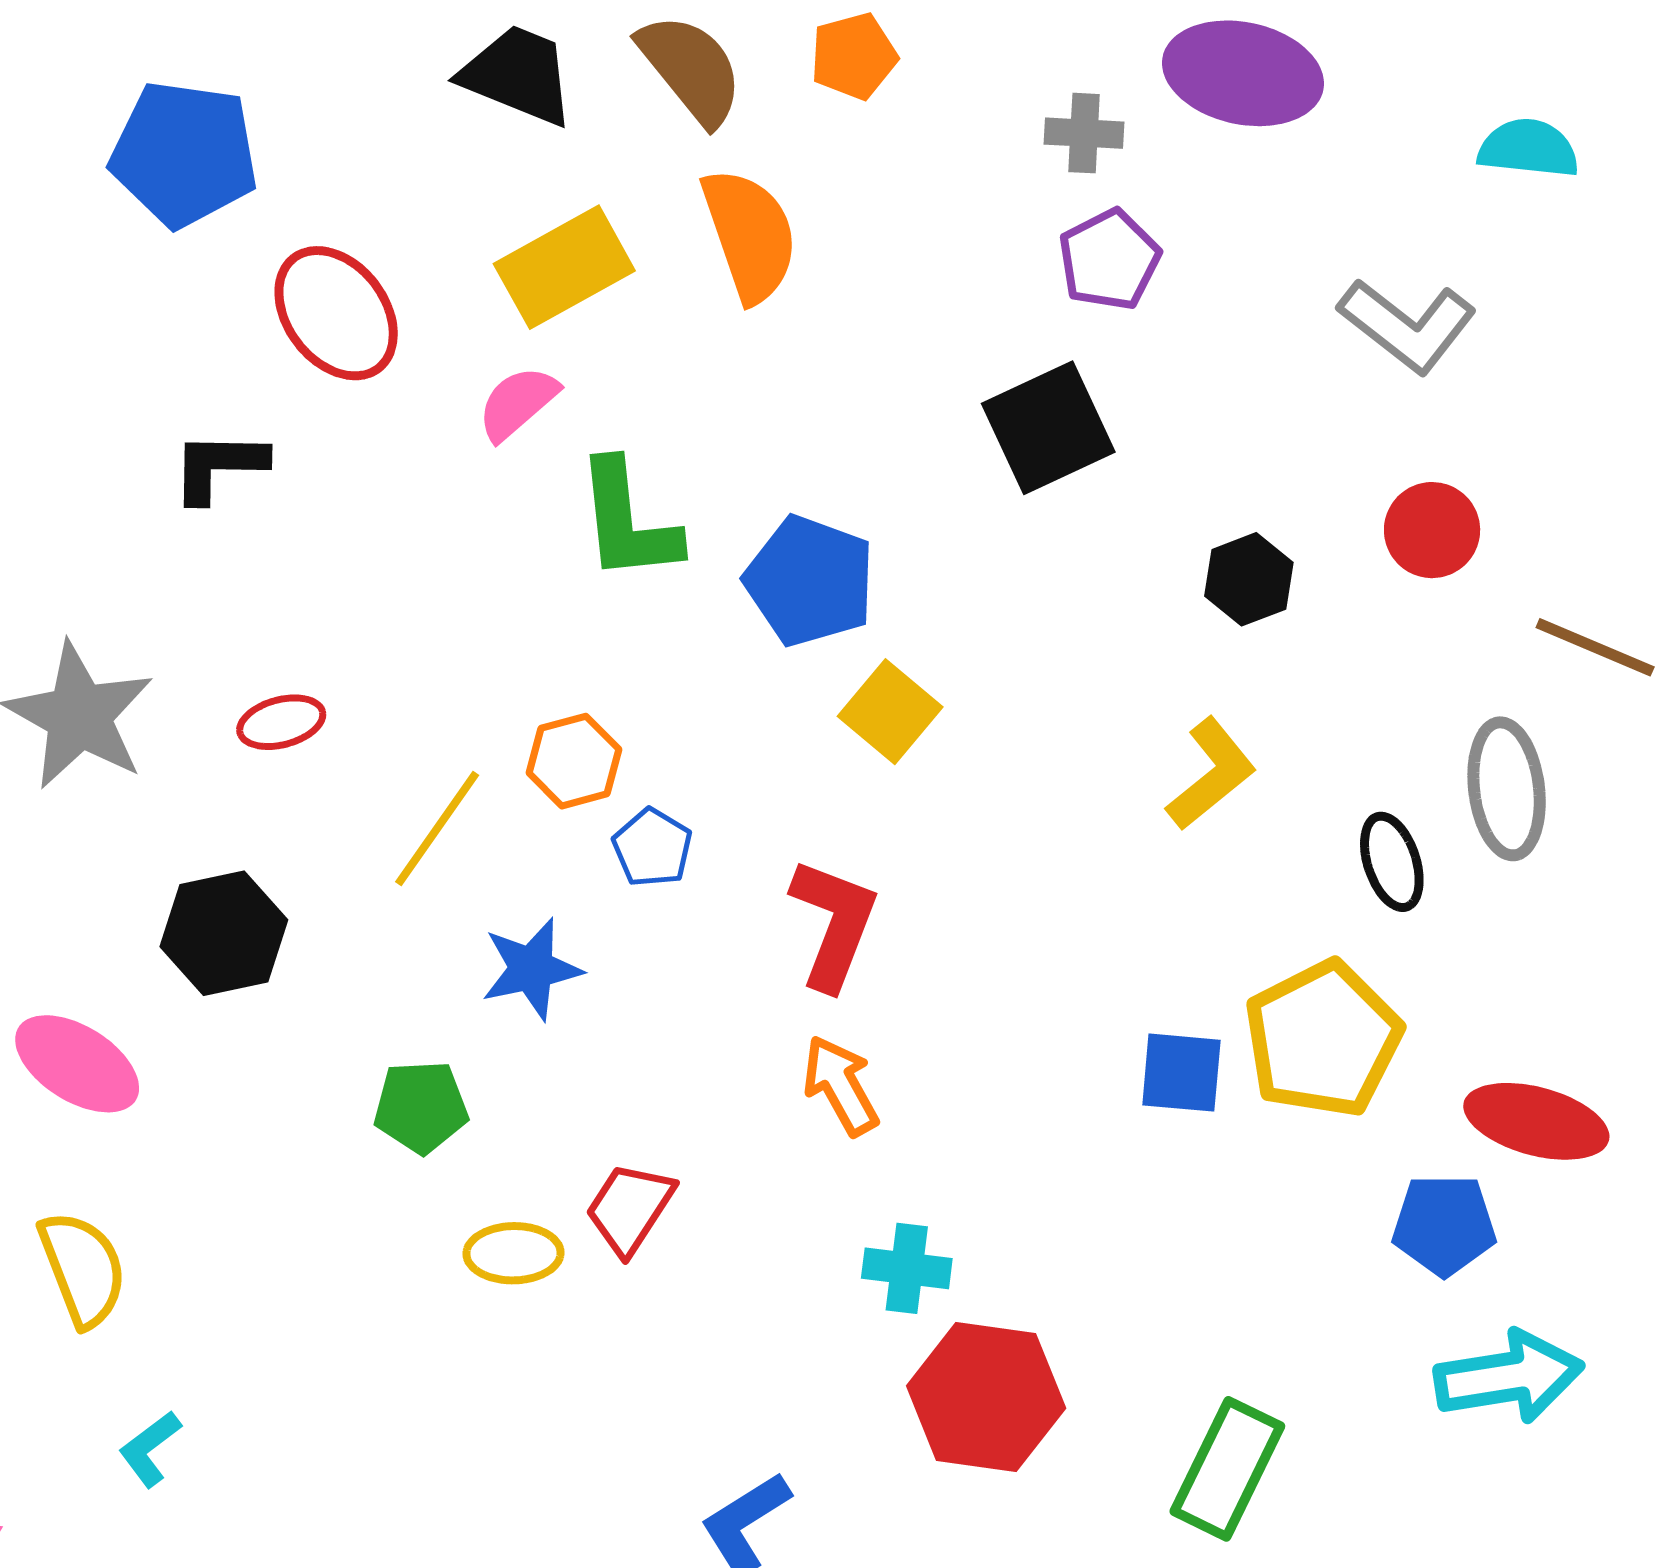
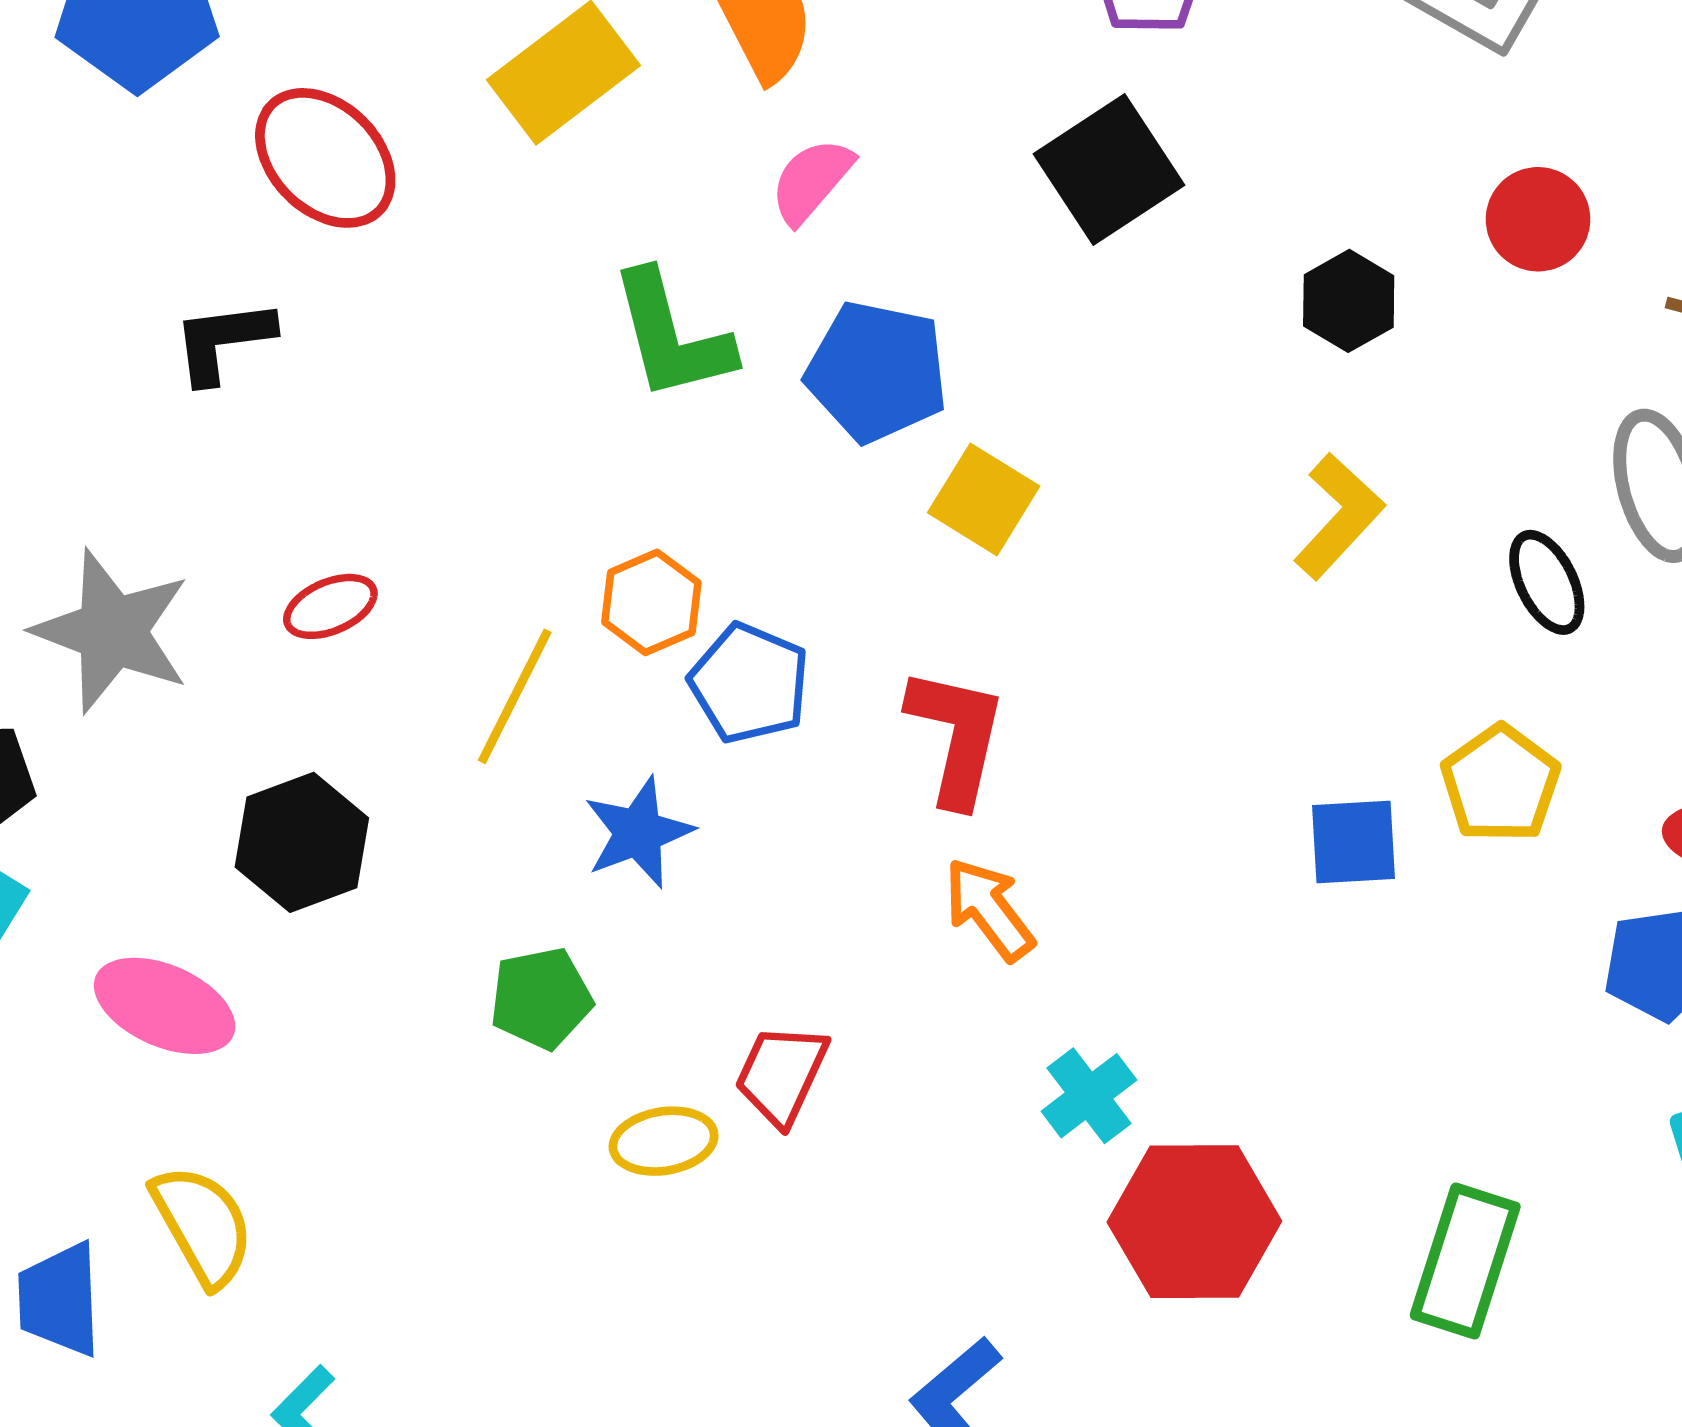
pink semicircle: (518, 403) -> (811, 181), moved
blue pentagon: (652, 848) -> (749, 683), size x1.4
yellow pentagon: (1323, 1039) -> (1500, 784), size x0.7
cyan cross: (907, 1268) -> (1089, 1096), turned -36

